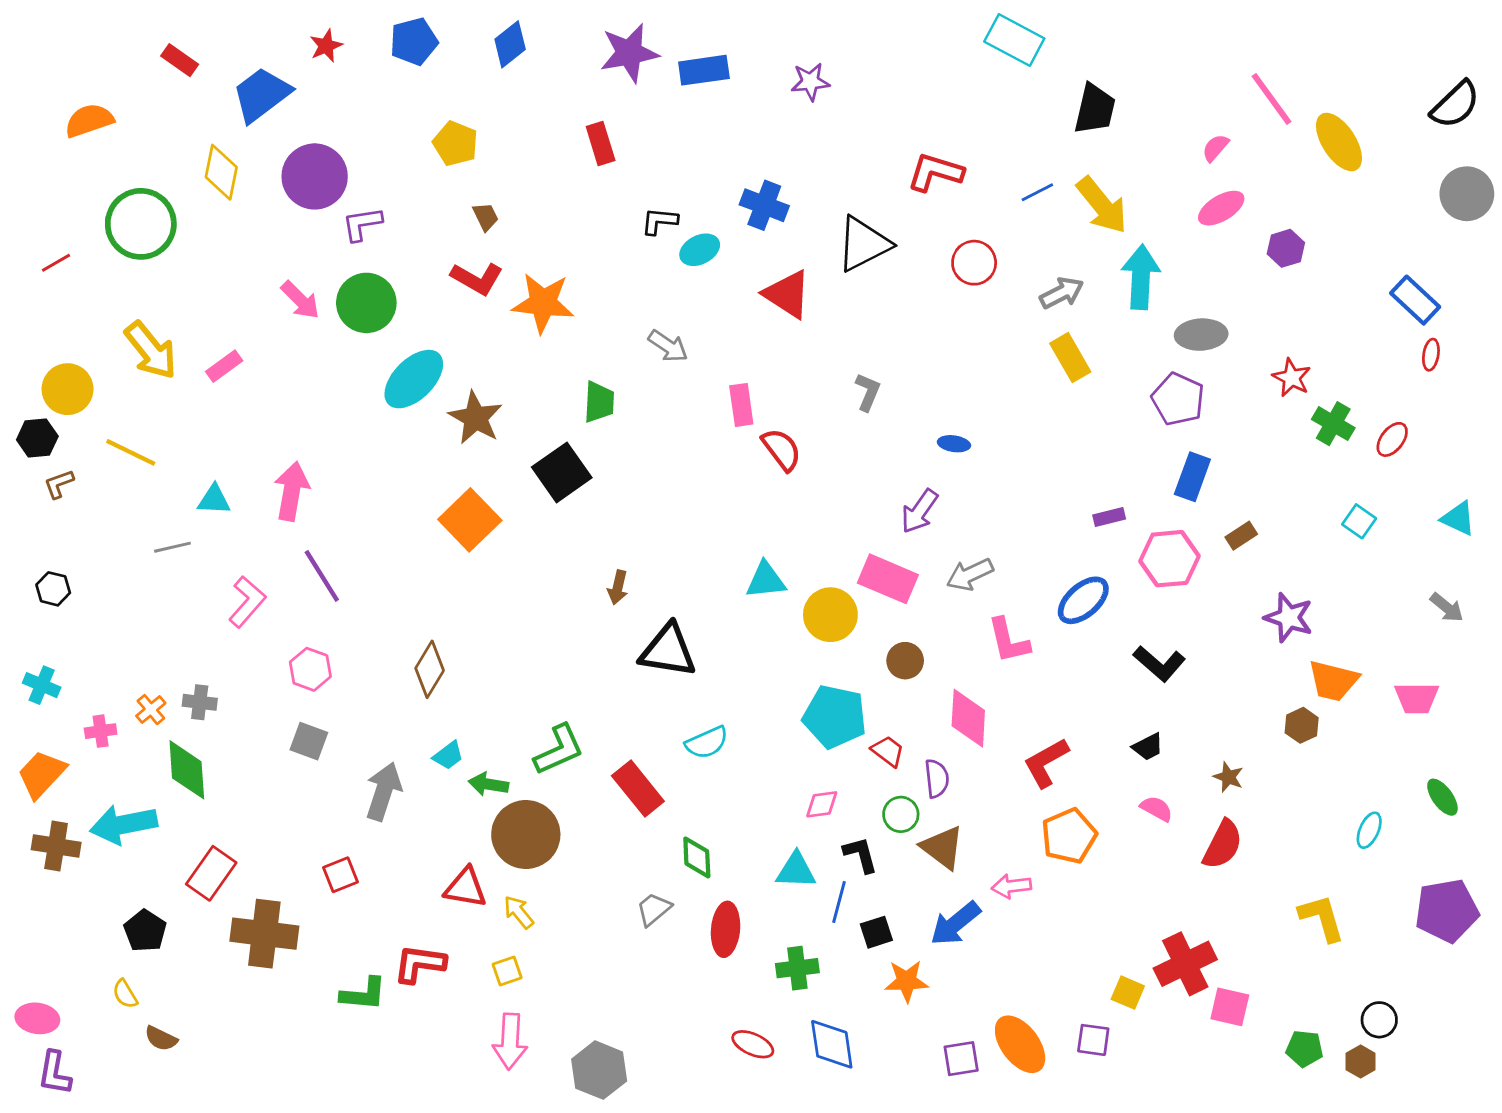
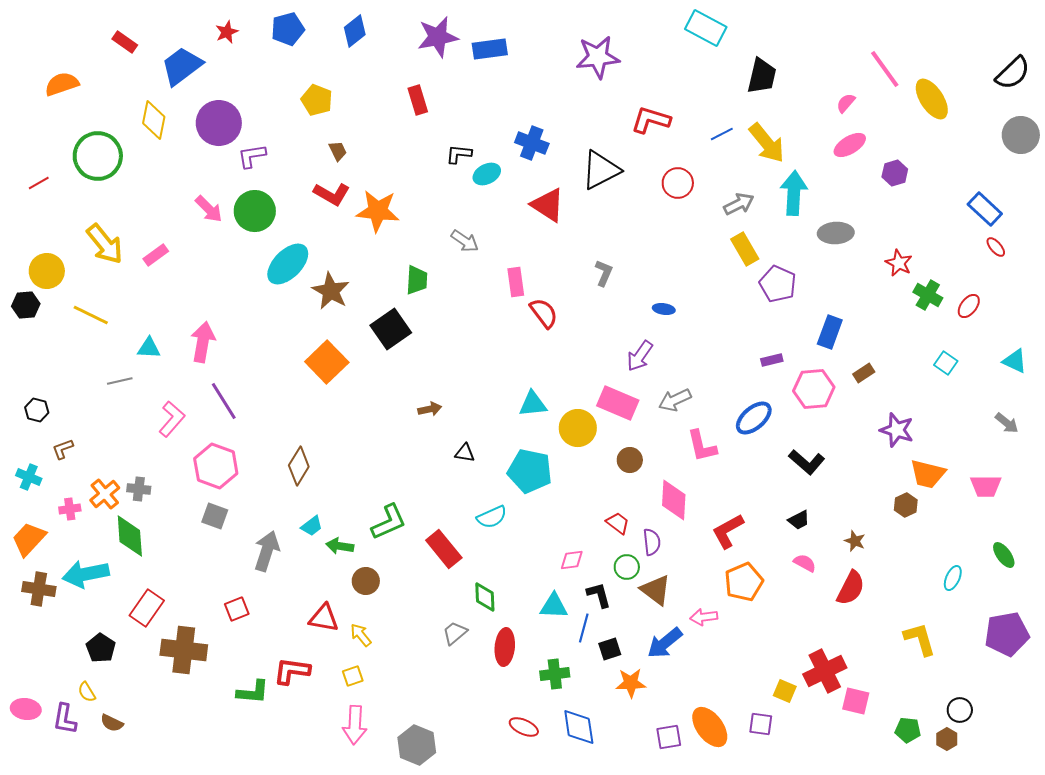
purple star: (810, 82) -> (598, 57), moved, size x1.6
red ellipse: (1431, 355) -> (996, 247), turned -50
purple pentagon: (1178, 399) -> (778, 284), moved
brown L-shape: (59, 484) -> (63, 449), moved
brown arrow: (618, 587) -> (430, 409), turned -115
black triangle: (668, 651) -> (465, 453), size x0.5
pink hexagon: (310, 669) -> (216, 466), size x1.5
orange cross: (151, 710) -> (105, 494), size x1.4
cyan pentagon: (835, 717) -> (530, 471), moved
brown circle: (526, 835) -> (366, 581), size x0.6
purple L-shape: (55, 1073) -> (65, 719), moved

